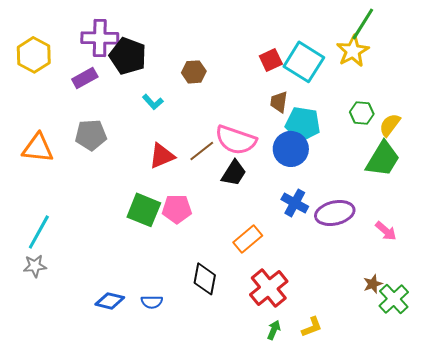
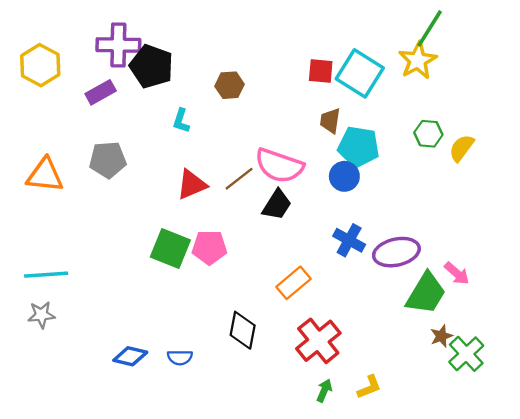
red square: (271, 60) -> (321, 71), turned 30
cyan L-shape: (153, 102) -> (181, 121), turned 60
blue circle: (291, 149) -> (344, 176), size x0.7
green trapezoid: (383, 159) -> (426, 293), moved
cyan line: (39, 232) -> (46, 275), turned 57

